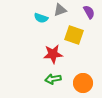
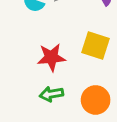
yellow square: (74, 35) -> (96, 46), moved

